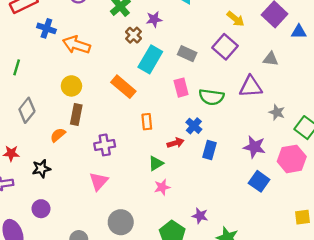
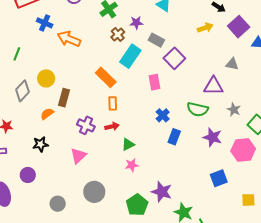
yellow arrow: (236, 19) -> (205, 28), turned -63
purple square: (225, 47) -> (174, 58), moved
gray rectangle: (187, 54) -> (156, 40), moved
yellow circle: (71, 86) -> (46, 78), moved
green semicircle: (211, 97) -> (198, 109), moved
orange rectangle: (147, 122) -> (113, 103), moved
red arrow: (176, 143) -> (112, 126), moved
purple cross: (105, 145) -> (86, 125), turned 30
black star: (41, 169) -> (40, 144), moved
blue square: (259, 181) -> (219, 178), moved, turned 30
purple star: (200, 216) -> (162, 192), size x1.5

